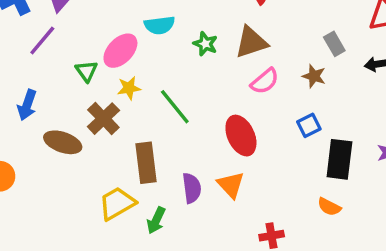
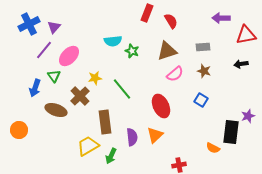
green star: (205, 44) -> (132, 51), moved
gray rectangle: (334, 44) -> (203, 47), moved, turned -64
pink ellipse: (120, 51) -> (69, 56), moved
green triangle: (86, 71) -> (54, 76), moved
blue square: (309, 125) -> (201, 100), turned -32
black rectangle: (339, 159) -> (231, 132), moved
orange triangle: (231, 185) -> (155, 135), turned 30

